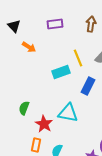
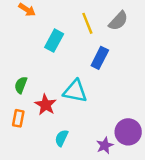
cyan rectangle: (61, 72) -> (54, 41), moved, turned -42
orange rectangle: (36, 145) -> (18, 118), moved

